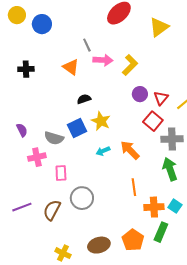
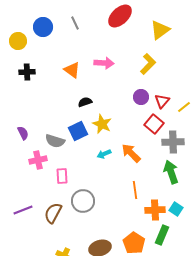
yellow circle: (17, 15) -> (18, 41), moved
gray line: (87, 45) -> (75, 23), moved
yellow L-shape: (130, 65) -> (148, 64), moved

